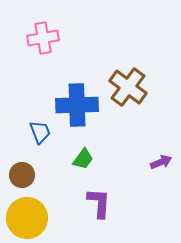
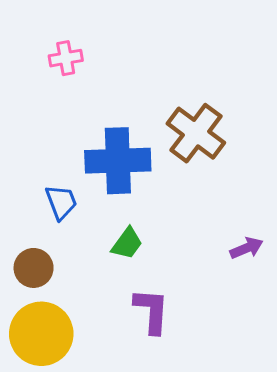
pink cross: (43, 38) -> (66, 58), size x0.7

